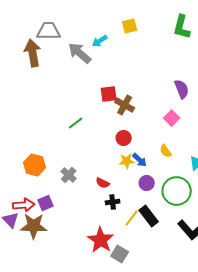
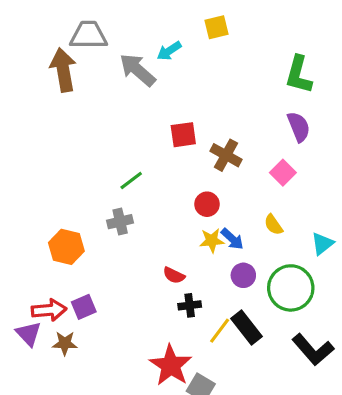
green L-shape: (182, 27) -> (299, 75), moved
brown cross: (125, 105) -> (226, 155), moved
gray cross: (69, 175) -> (120, 222), moved, turned 35
brown star: (34, 226) -> (65, 343), size x0.6

